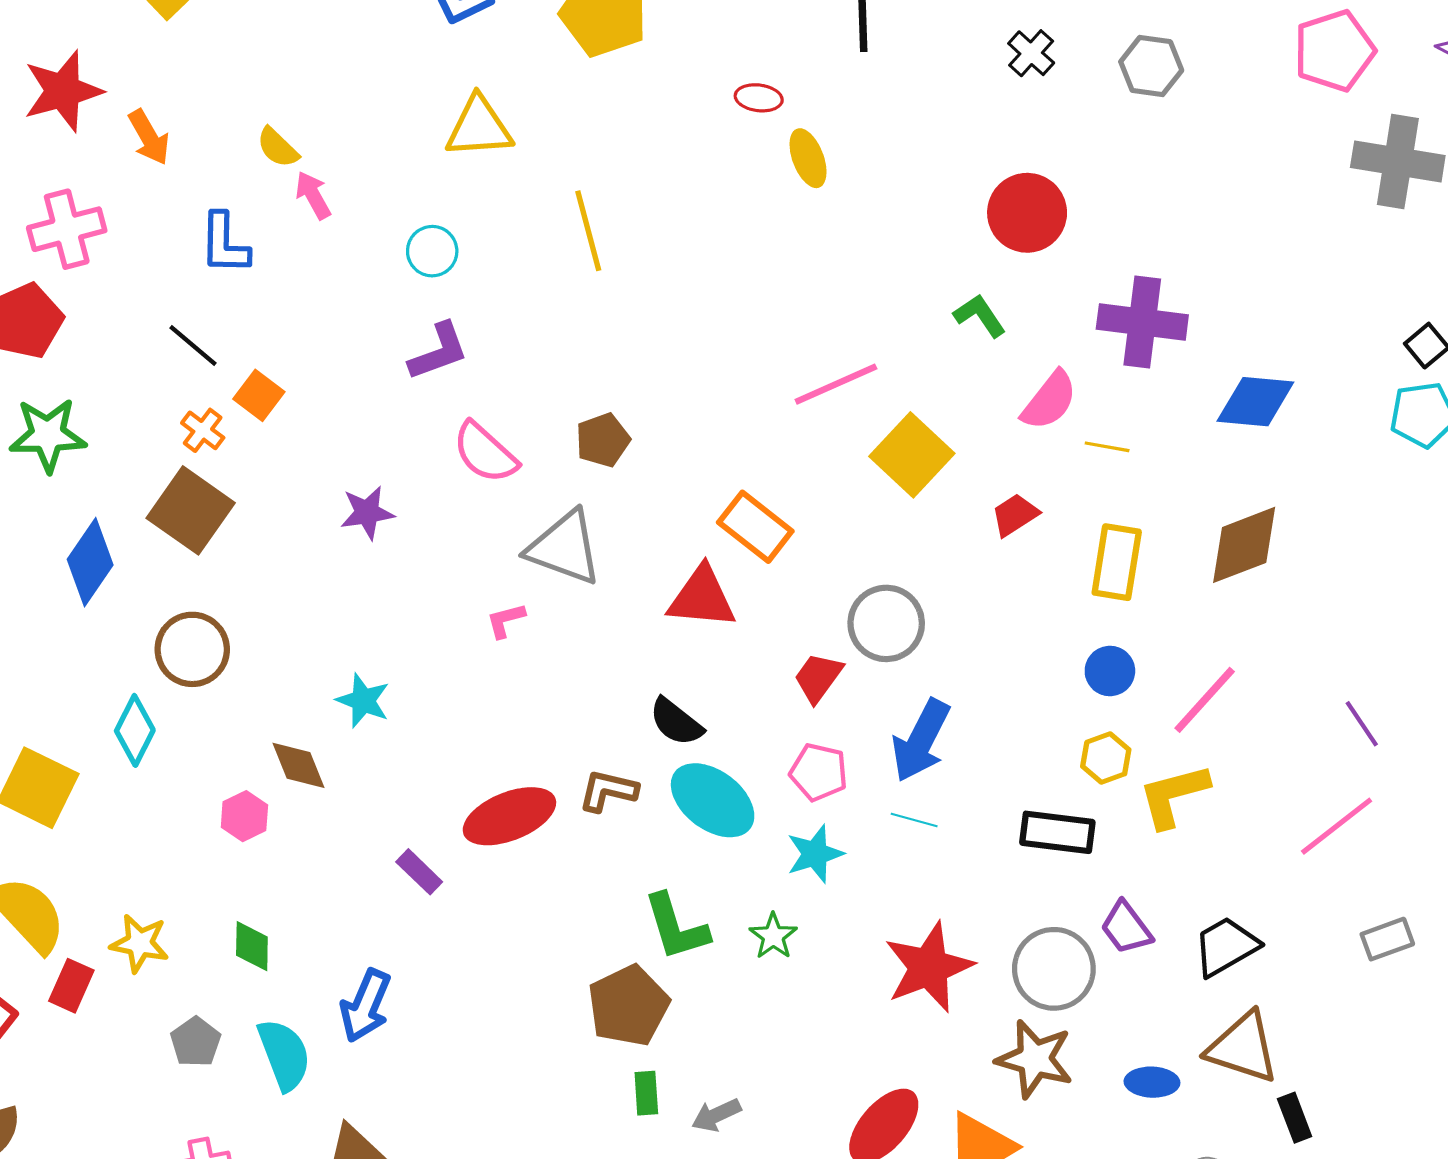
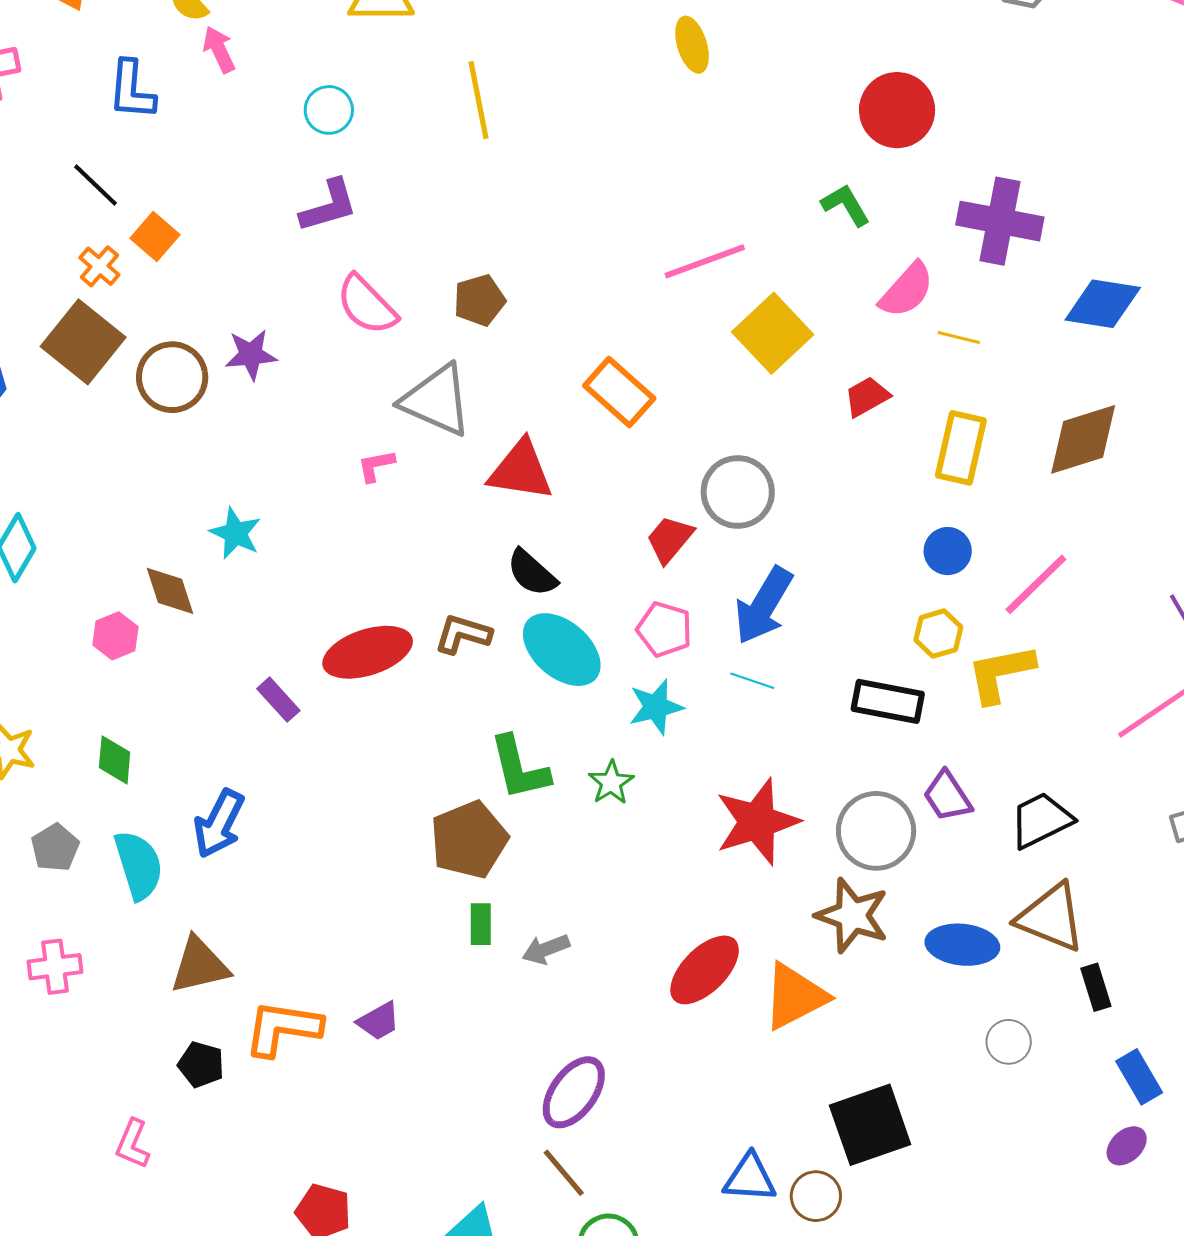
red triangle: (702, 598) -> (521, 470), moved
brown circle: (192, 649) -> (172, 377), moved
blue ellipse: (1152, 1082) -> (962, 945), size x1.4

